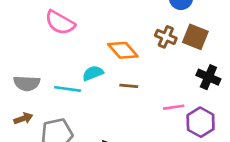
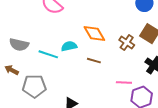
brown cross: (166, 37) -> (127, 43), moved
brown arrow: (23, 118) -> (12, 70), turned -144

